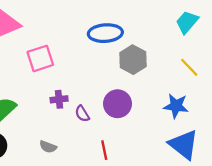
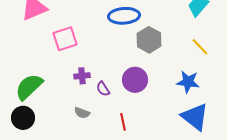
gray semicircle: (48, 147) -> (82, 113), moved

